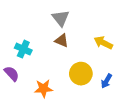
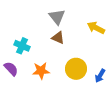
yellow arrow: (103, 43) -> (96, 28), moved
orange star: (44, 89) -> (41, 71), moved

